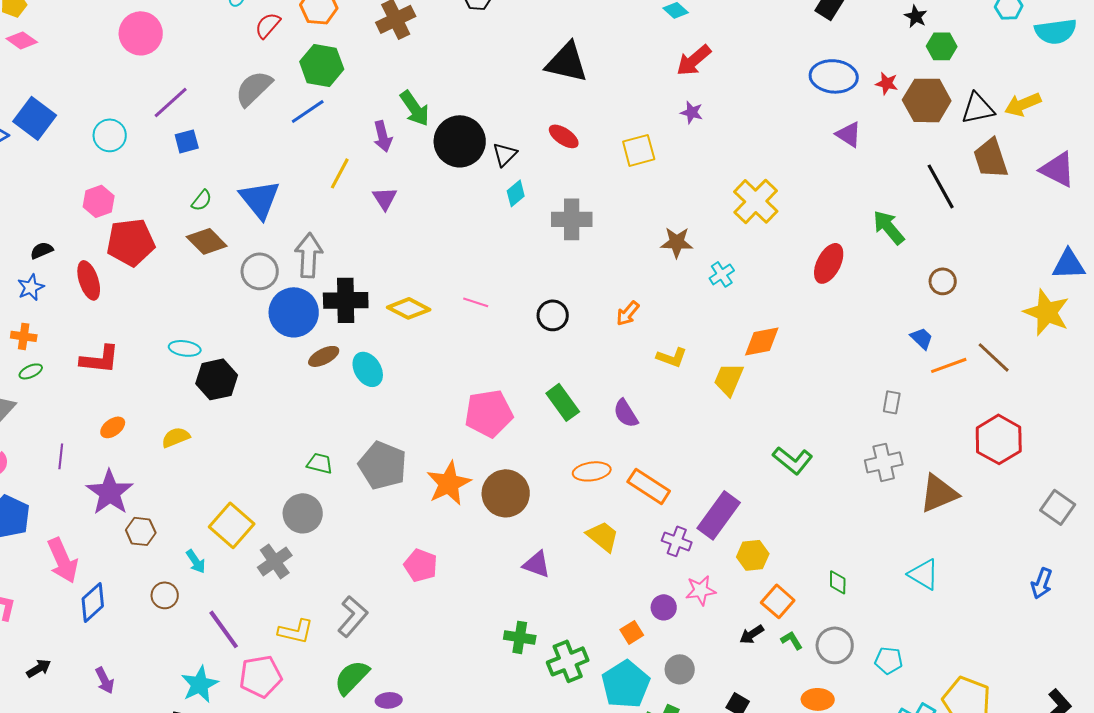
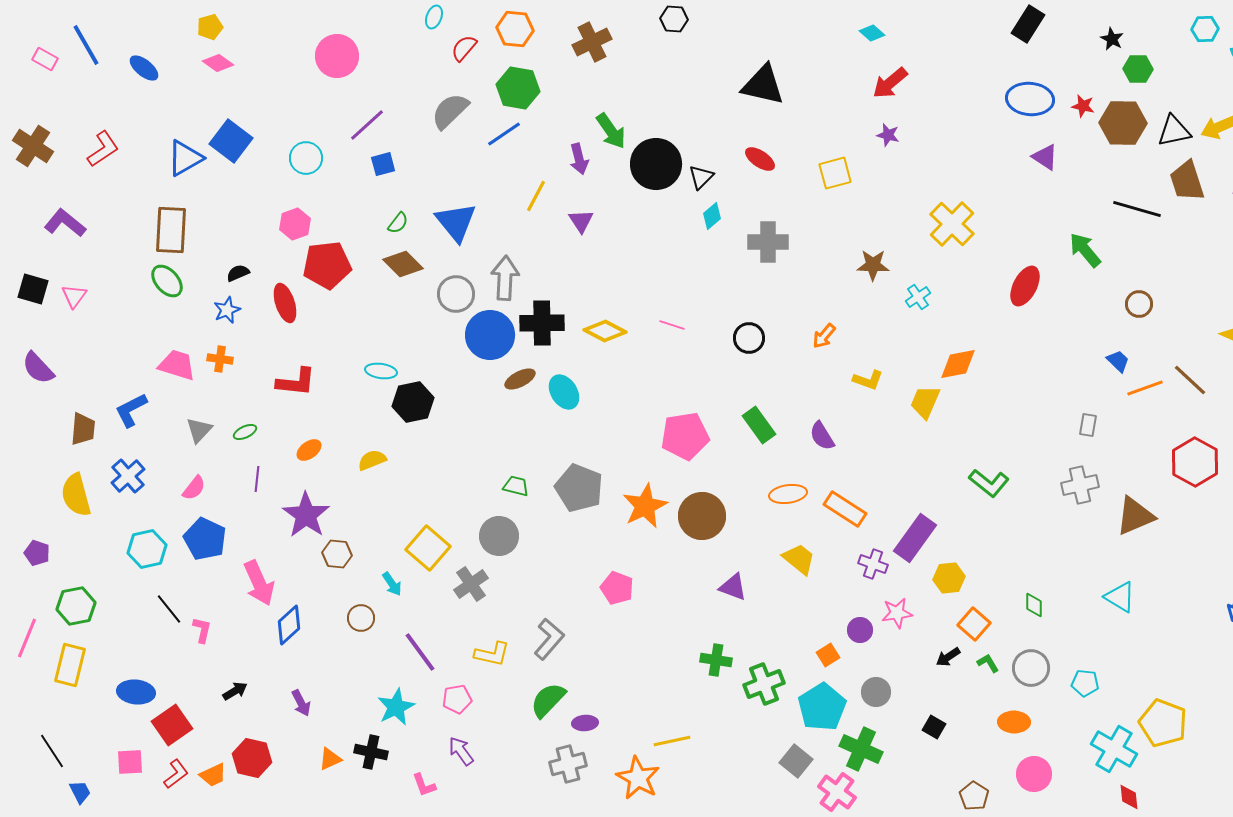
black line: (941, 186) -> (1137, 209), turned -45
green ellipse: (31, 371) -> (245, 432), moved
pink pentagon: (261, 676) -> (457, 699), size x0.7

